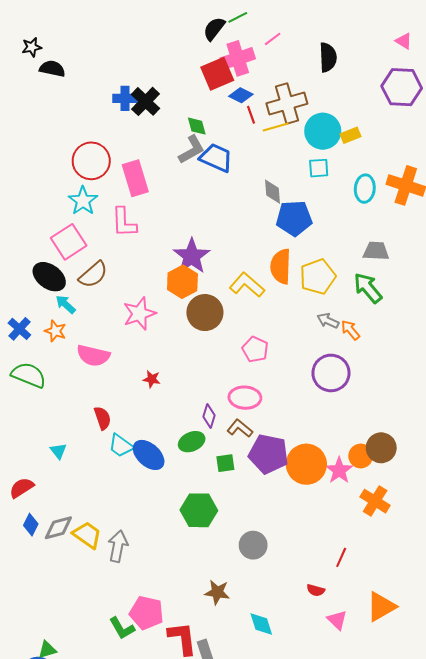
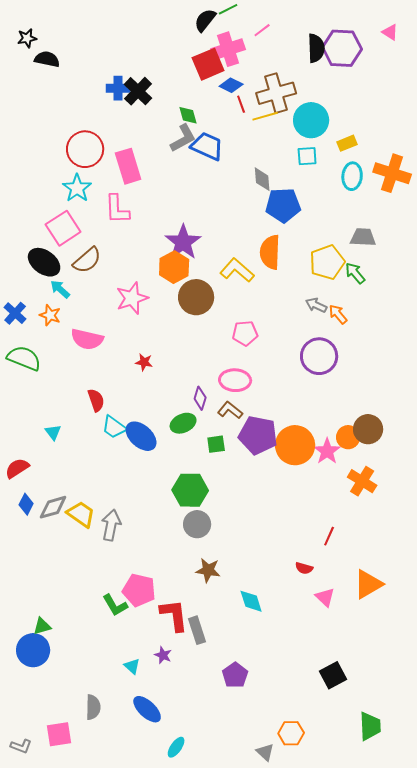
purple hexagon: (402, 87) -> (342, 48), moved
yellow rectangle: (350, 135) -> (347, 143), moved
yellow pentagon: (318, 277) -> (327, 262), moved
green arrow: (368, 288) -> (355, 273), size x0.7
pink pentagon: (255, 349) -> (245, 333), turned -30
gray circle: (253, 545) -> (197, 524), moved

